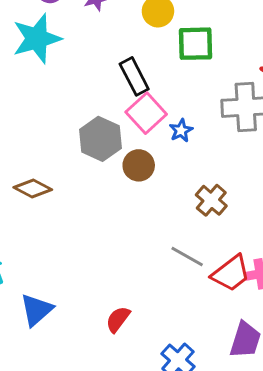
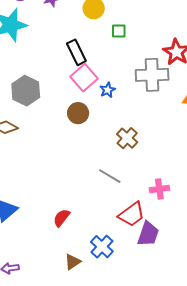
green square: (196, 44) -> (119, 31), size x0.6
gray hexagon: (100, 139) -> (26, 91), moved
red trapezoid: (231, 273) -> (132, 214), moved

